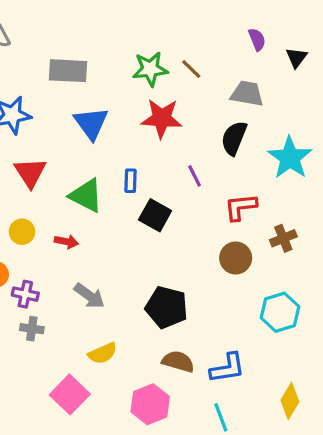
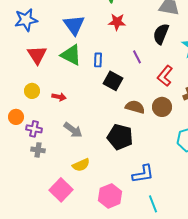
red star: (162, 118) -> (117, 22), size x0.7
green triangle: (86, 196) -> (71, 55), moved
red L-shape: (241, 207) -> (165, 76), turned -45
brown semicircle: (178, 362) -> (135, 107), moved
blue L-shape: (227, 368) -> (143, 174), moved

